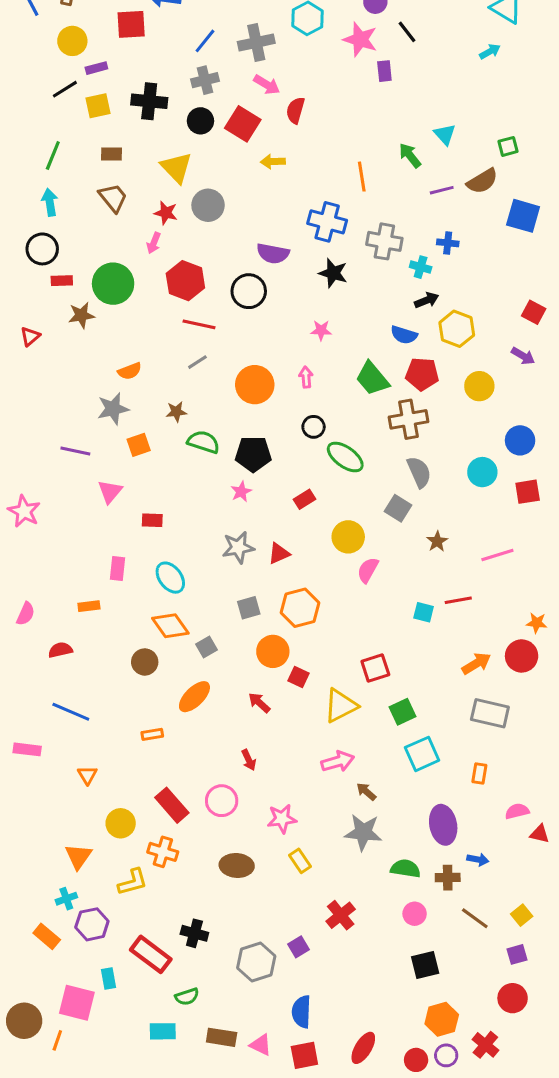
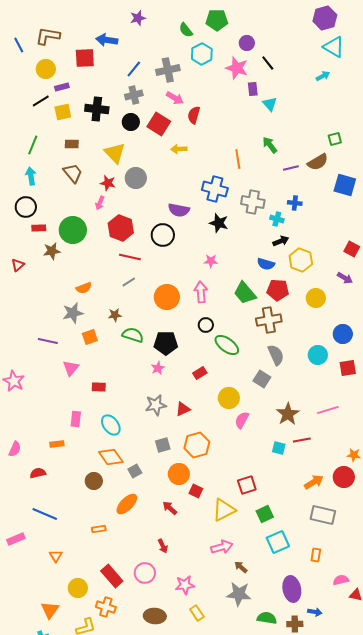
cyan triangle: (445, 134) -> (270, 104), moved
pink arrow: (306, 377) -> (201, 292), size x1.5
brown star: (437, 541) -> (288, 414), moved, size x1.6
pink rectangle: (27, 749) -> (16, 539), turned -30

